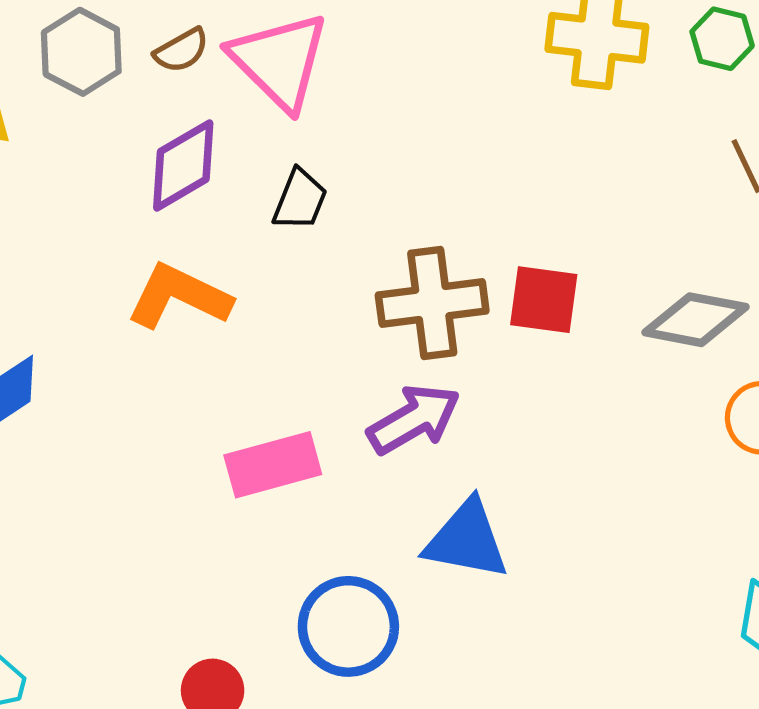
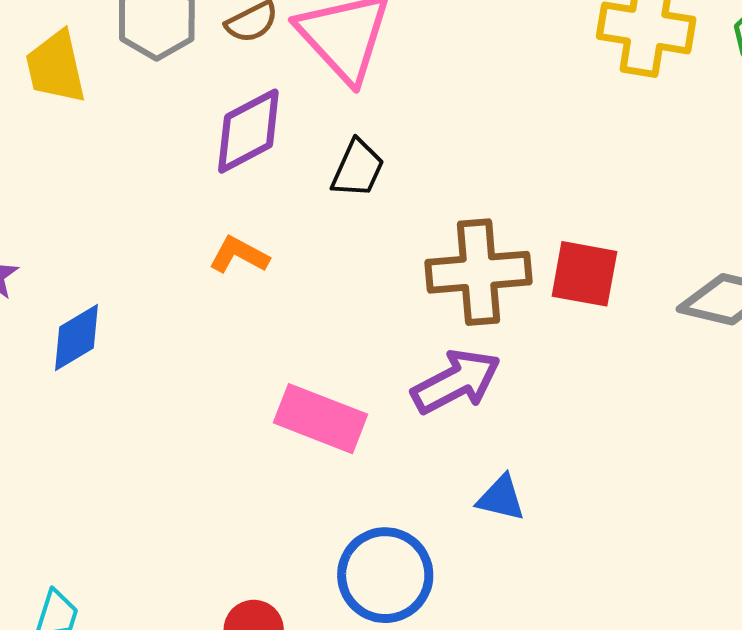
orange L-shape: (179, 296) -> (239, 255), size x0.6
pink rectangle: (273, 465) -> (321, 419), turned 34
blue triangle: (467, 540) -> (501, 498), size x0.6

